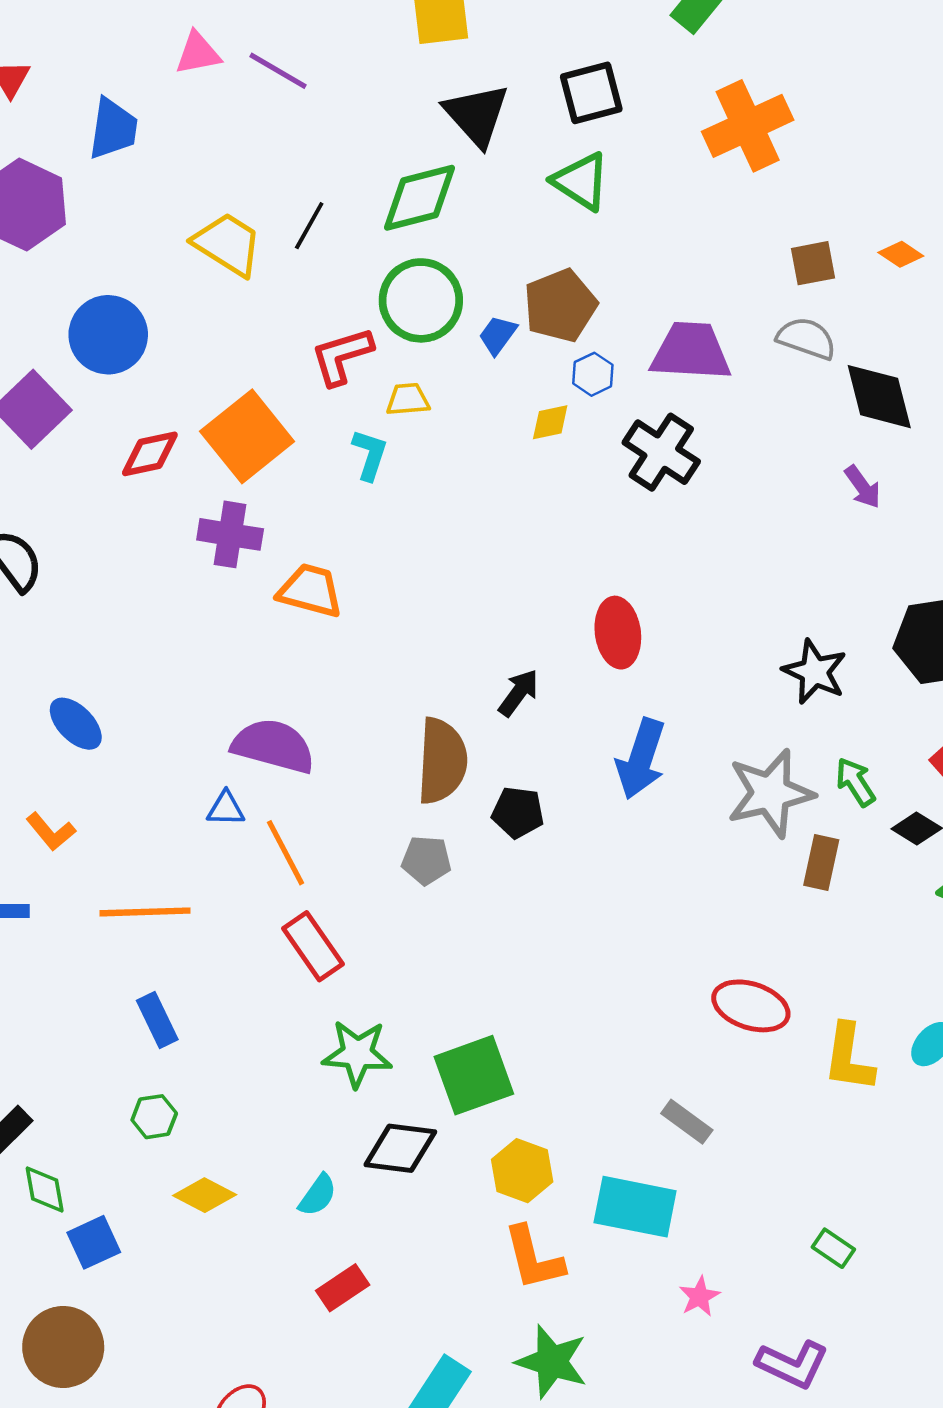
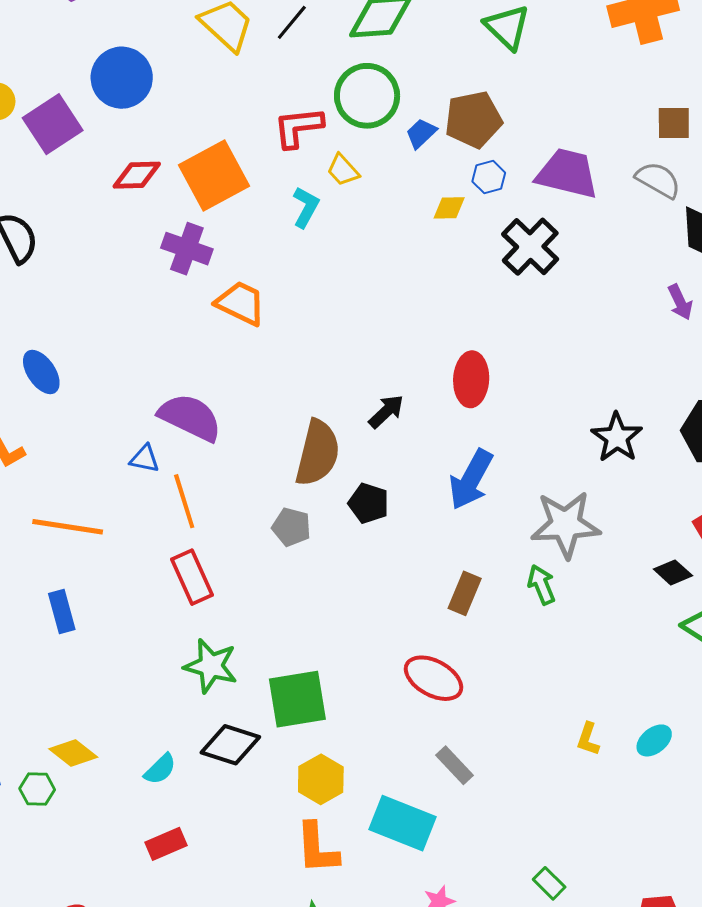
yellow trapezoid: (408, 399) -> (343, 170), turned -138
green arrow: (855, 782) -> (542, 585), moved
brown rectangle: (821, 863) -> (465, 593), moved
red ellipse: (751, 1006) -> (434, 678), moved
yellow L-shape: (849, 1058) -> (588, 739), size x0.6
green hexagon: (154, 1117) -> (37, 789), moved

